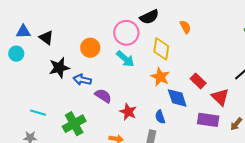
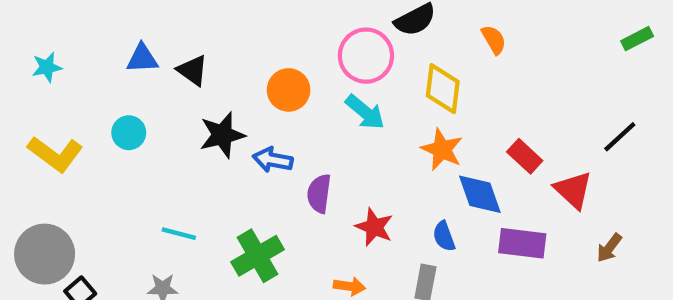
cyan circle: (16, 54) -> (129, 133), moved
purple semicircle: (103, 96) -> (319, 194), turned -114
purple rectangle: (208, 120) -> (522, 243), moved

